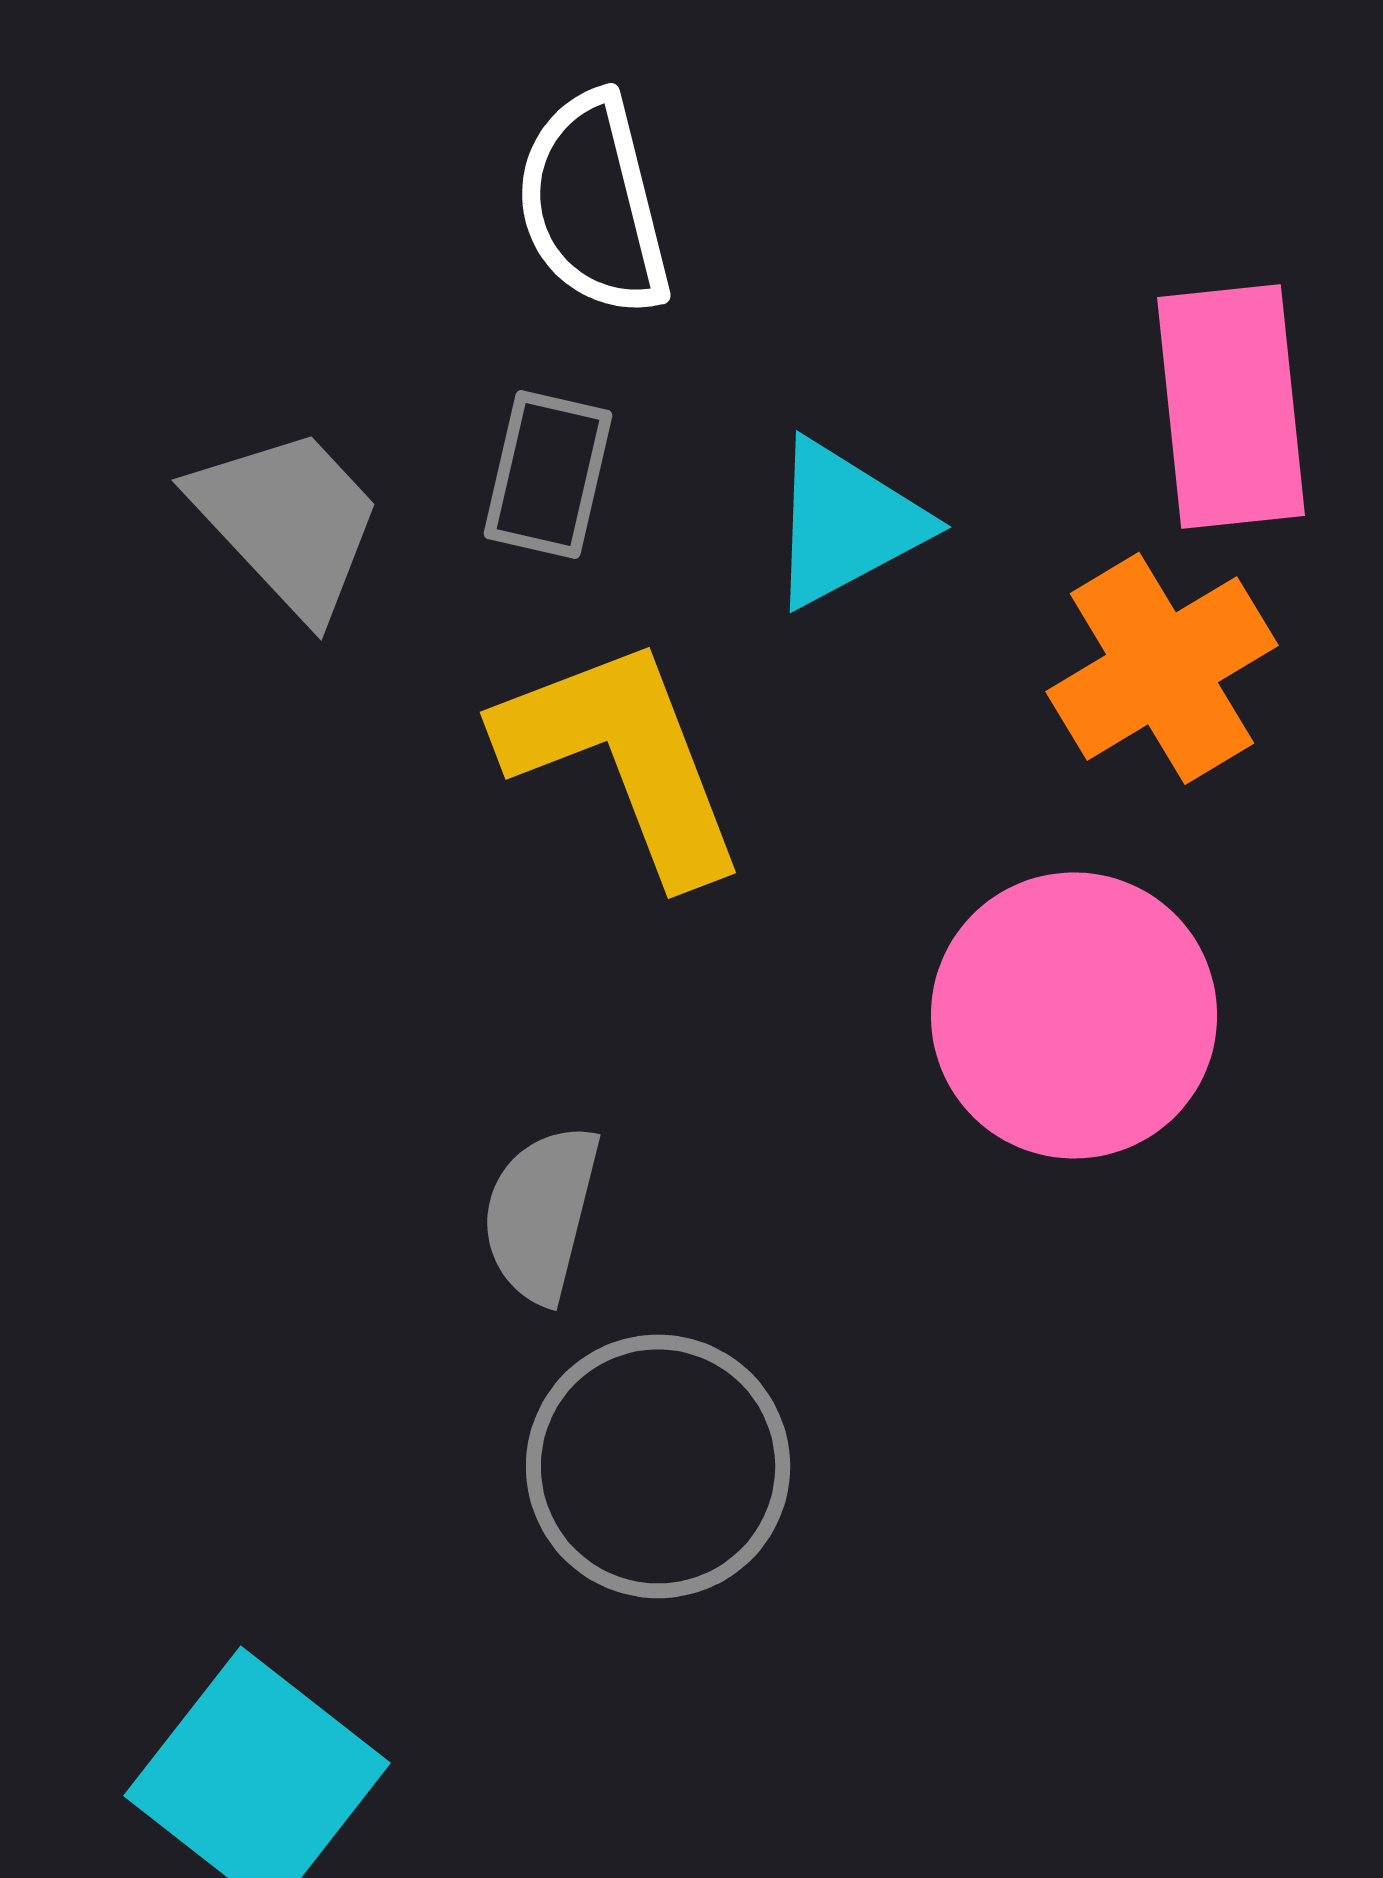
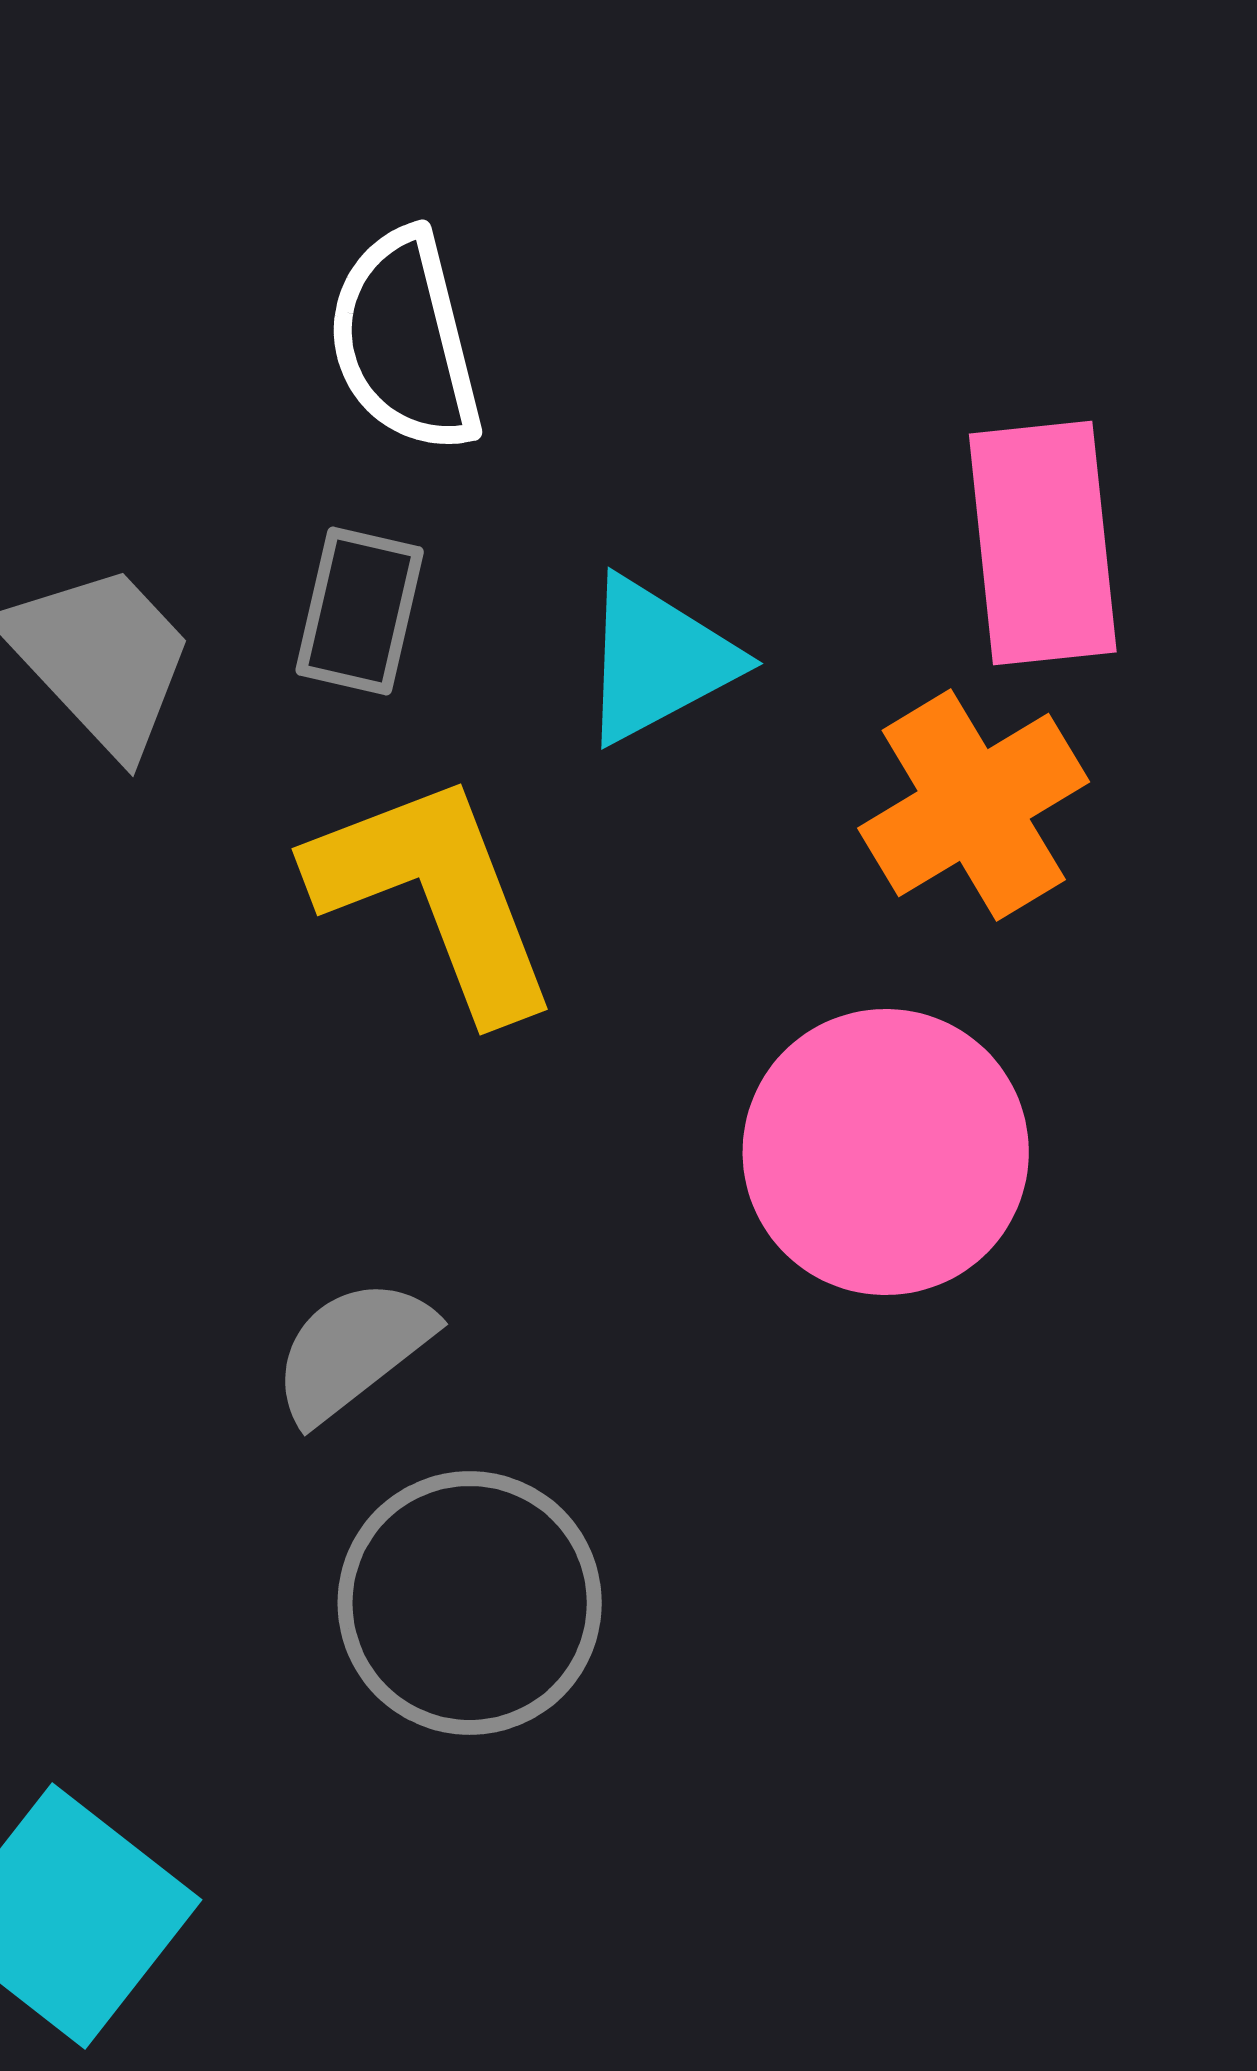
gray semicircle: (541, 1213) -> (353, 1350), turned 38

